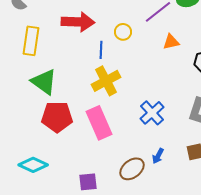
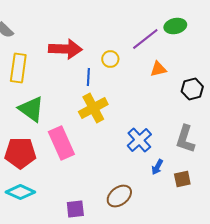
red pentagon: (57, 117) -> (20, 153), moved
pink rectangle: (99, 123) -> (61, 143), moved
blue arrow: (158, 156) -> (157, 167), moved

